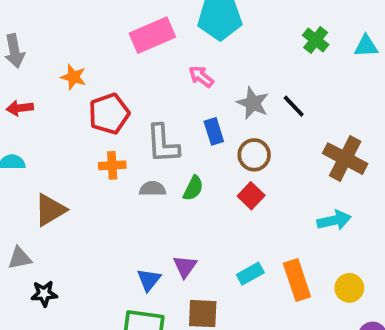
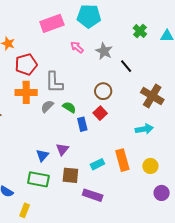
gray star: (253, 103) -> (104, 51), moved
blue rectangle: (214, 131) -> (82, 124), moved
orange cross: (112, 165) -> (26, 92), size x1.5
green semicircle: (193, 188) -> (69, 107), turned -88
gray semicircle: (152, 189) -> (47, 106), turned -48
cyan rectangle: (250, 274) -> (97, 164), moved

